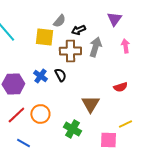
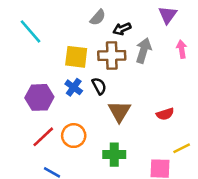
yellow square: (44, 37) -> (76, 57), moved
red semicircle: (120, 87) -> (165, 114), moved
brown triangle: (90, 104) -> (119, 111), moved
green cross: (72, 129) -> (114, 155), turned -30

